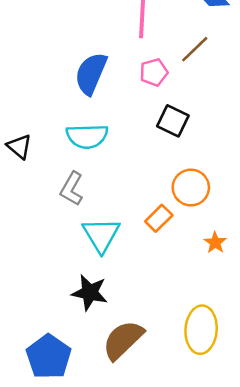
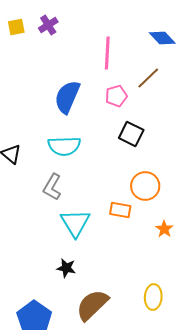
orange rectangle: (159, 218) -> (120, 210), turned 55
black star: (90, 293) -> (66, 268), size x0.7
yellow ellipse: (201, 330) -> (153, 297), size x0.7

